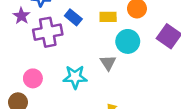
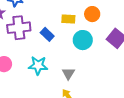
blue rectangle: (73, 17) -> (47, 34), moved
gray triangle: (108, 63) -> (68, 73), moved

